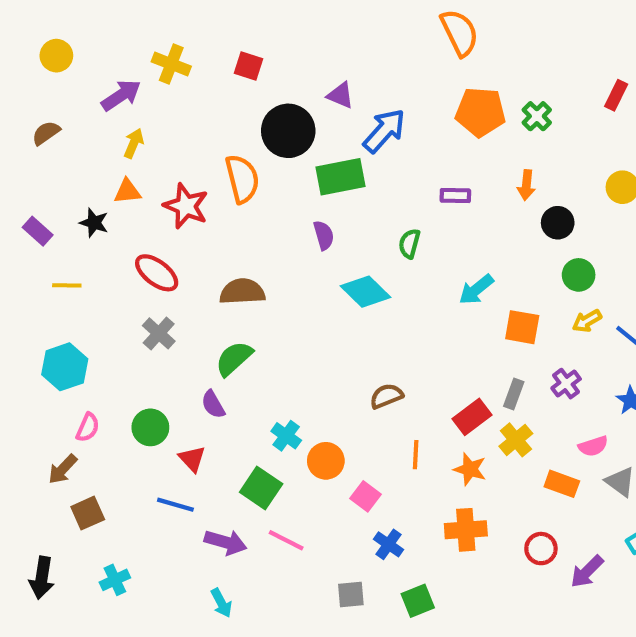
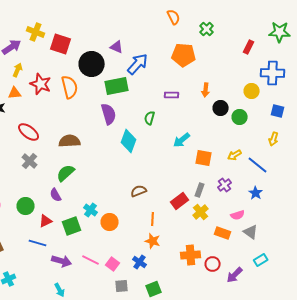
orange semicircle: (460, 33) -> (174, 17), size x0.7
red square: (249, 66) -> (61, 44), moved, size x1.5
green cross: (537, 116) -> (207, 29), moved
red star: (186, 206) -> (41, 84), moved
purple semicircle: (324, 235) -> (109, 114), size x1.5
green circle: (579, 275) -> (240, 117), moved
cyan diamond: (366, 292) -> (129, 141), turned 65
red triangle: (192, 459) -> (46, 221), turned 48
orange star: (470, 469) -> (153, 241), moved
green square: (261, 488) -> (72, 226), moved, turned 36
pink square: (366, 496) -> (113, 264), moved
orange cross: (466, 530) -> (191, 255), moved

